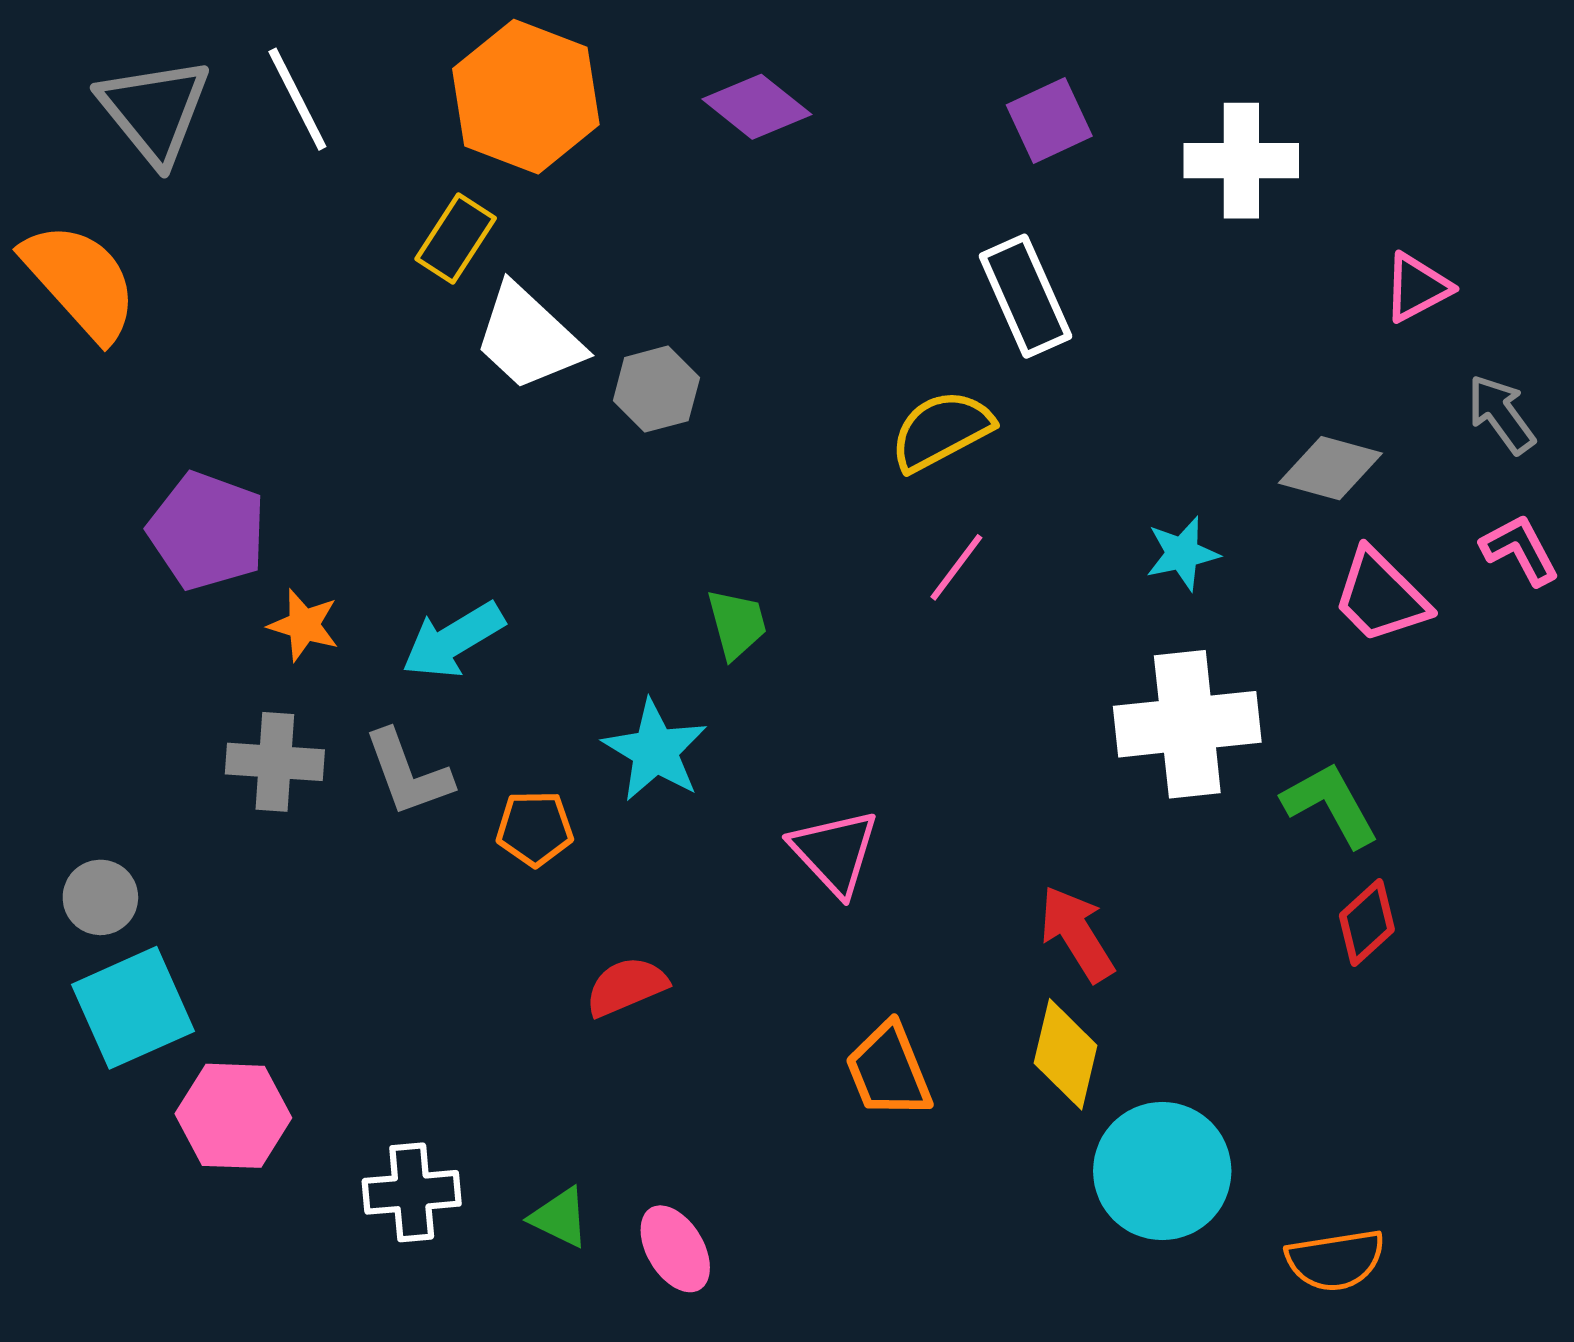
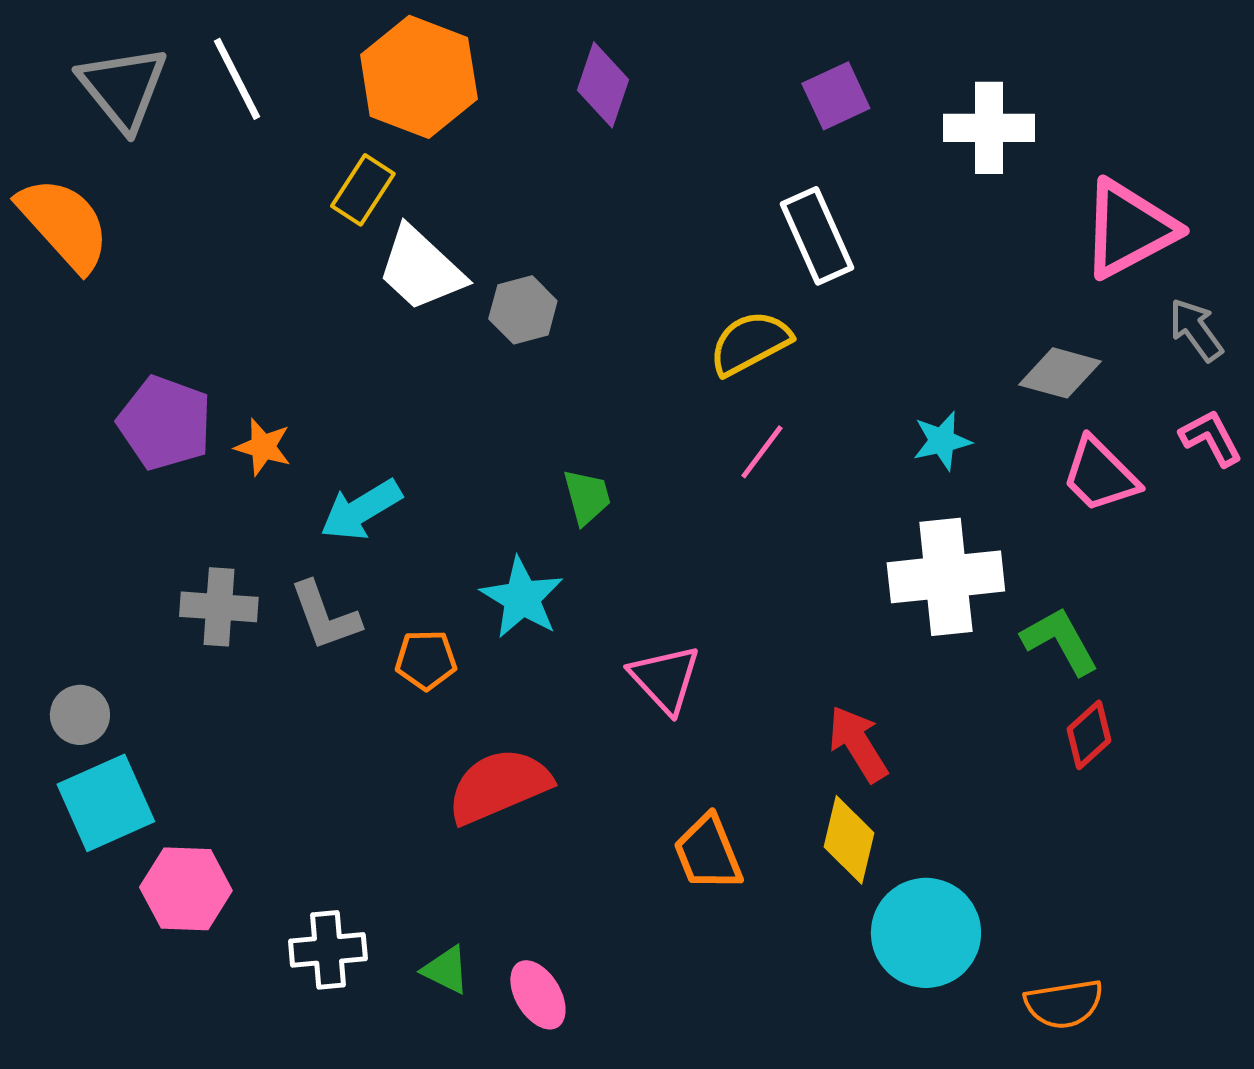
purple diamond: (757, 107) -> (603, 85), turned 70
pink triangle: (1417, 287) -> (1129, 229), size x1.8
orange star: (304, 625) -> (263, 447), moved
red semicircle: (626, 987) -> (499, 786), size x1.6

